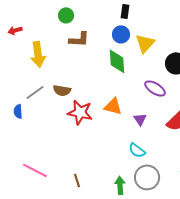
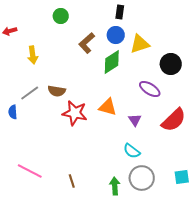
brown L-shape: (79, 39) -> (87, 43), moved, turned 135
yellow triangle: (145, 43) -> (140, 44), turned 30
yellow arrow: (38, 54) -> (33, 55), size x0.7
green diamond: (117, 61) -> (112, 62), turned 60

